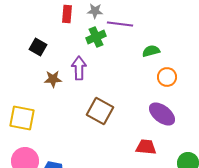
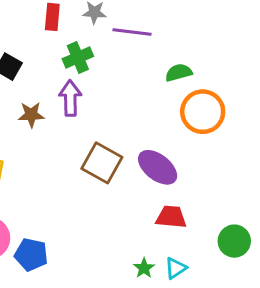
green cross: (96, 37) -> (78, 58), moved
orange circle: (167, 77) -> (203, 112), size x1.5
purple ellipse: (162, 114) -> (158, 167), moved

